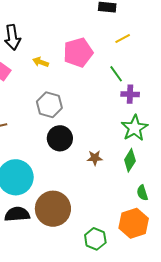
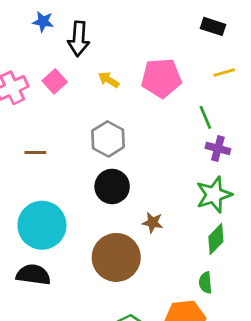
green diamond: (130, 160) -> (216, 239), moved
brown circle: (53, 209) -> (116, 257), moved

